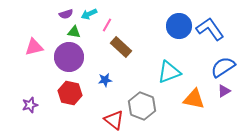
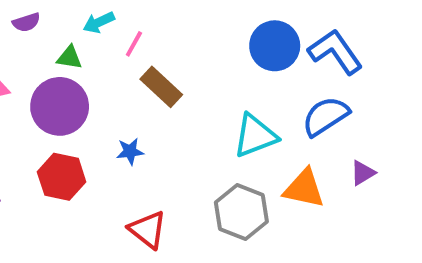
purple semicircle: (66, 14) -> (26, 22), moved
blue semicircle: (223, 67) -> (326, 116), moved
gray hexagon: (142, 106) -> (241, 212), moved

